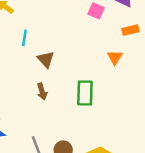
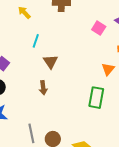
green rectangle: (85, 93) -> (96, 98), moved

